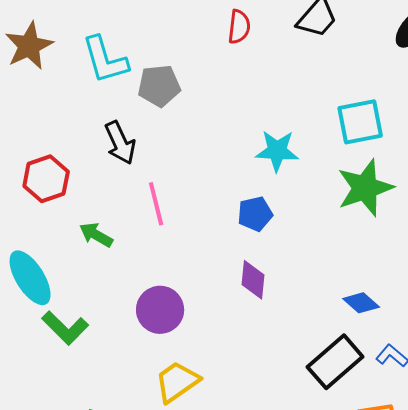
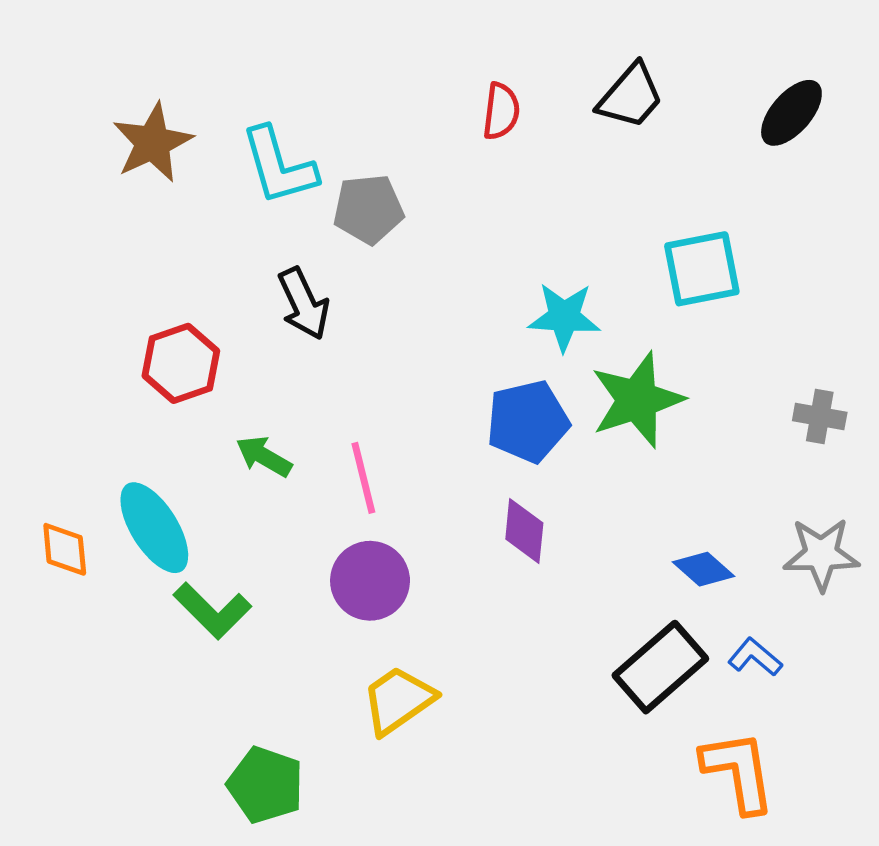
green star: (365, 188) -> (637, 400), moved
pink line: (156, 204) -> (363, 478), moved
blue pentagon: (255, 214) -> (528, 421), size x1.4

